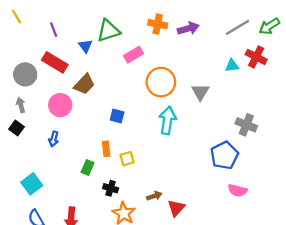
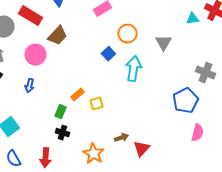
orange circle: (161, 82) -> (127, 34), size x0.7
blue square: (117, 116) -> (108, 54), moved, turned 32
orange rectangle: (106, 149) -> (77, 95), turned 56
black cross: (111, 188) -> (62, 133), moved
pink semicircle: (238, 190) -> (197, 133), turned -90

